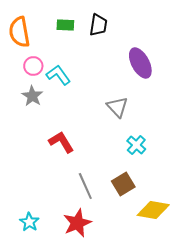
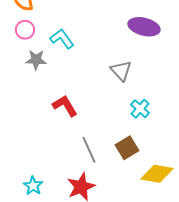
purple ellipse: (140, 63) -> (144, 27), turned -48
pink circle: (33, 66) -> (25, 30), moved
gray star: (32, 96) -> (36, 60), turned -30

